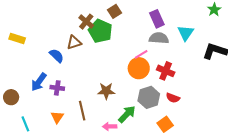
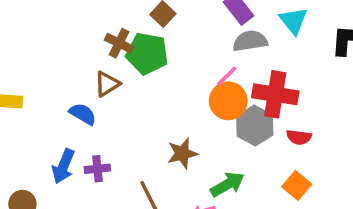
red cross: (166, 71) -> (275, 94), size x1.4
gray hexagon: (149, 97) -> (255, 126), moved
green arrow: (127, 114) -> (227, 184), turned 30

